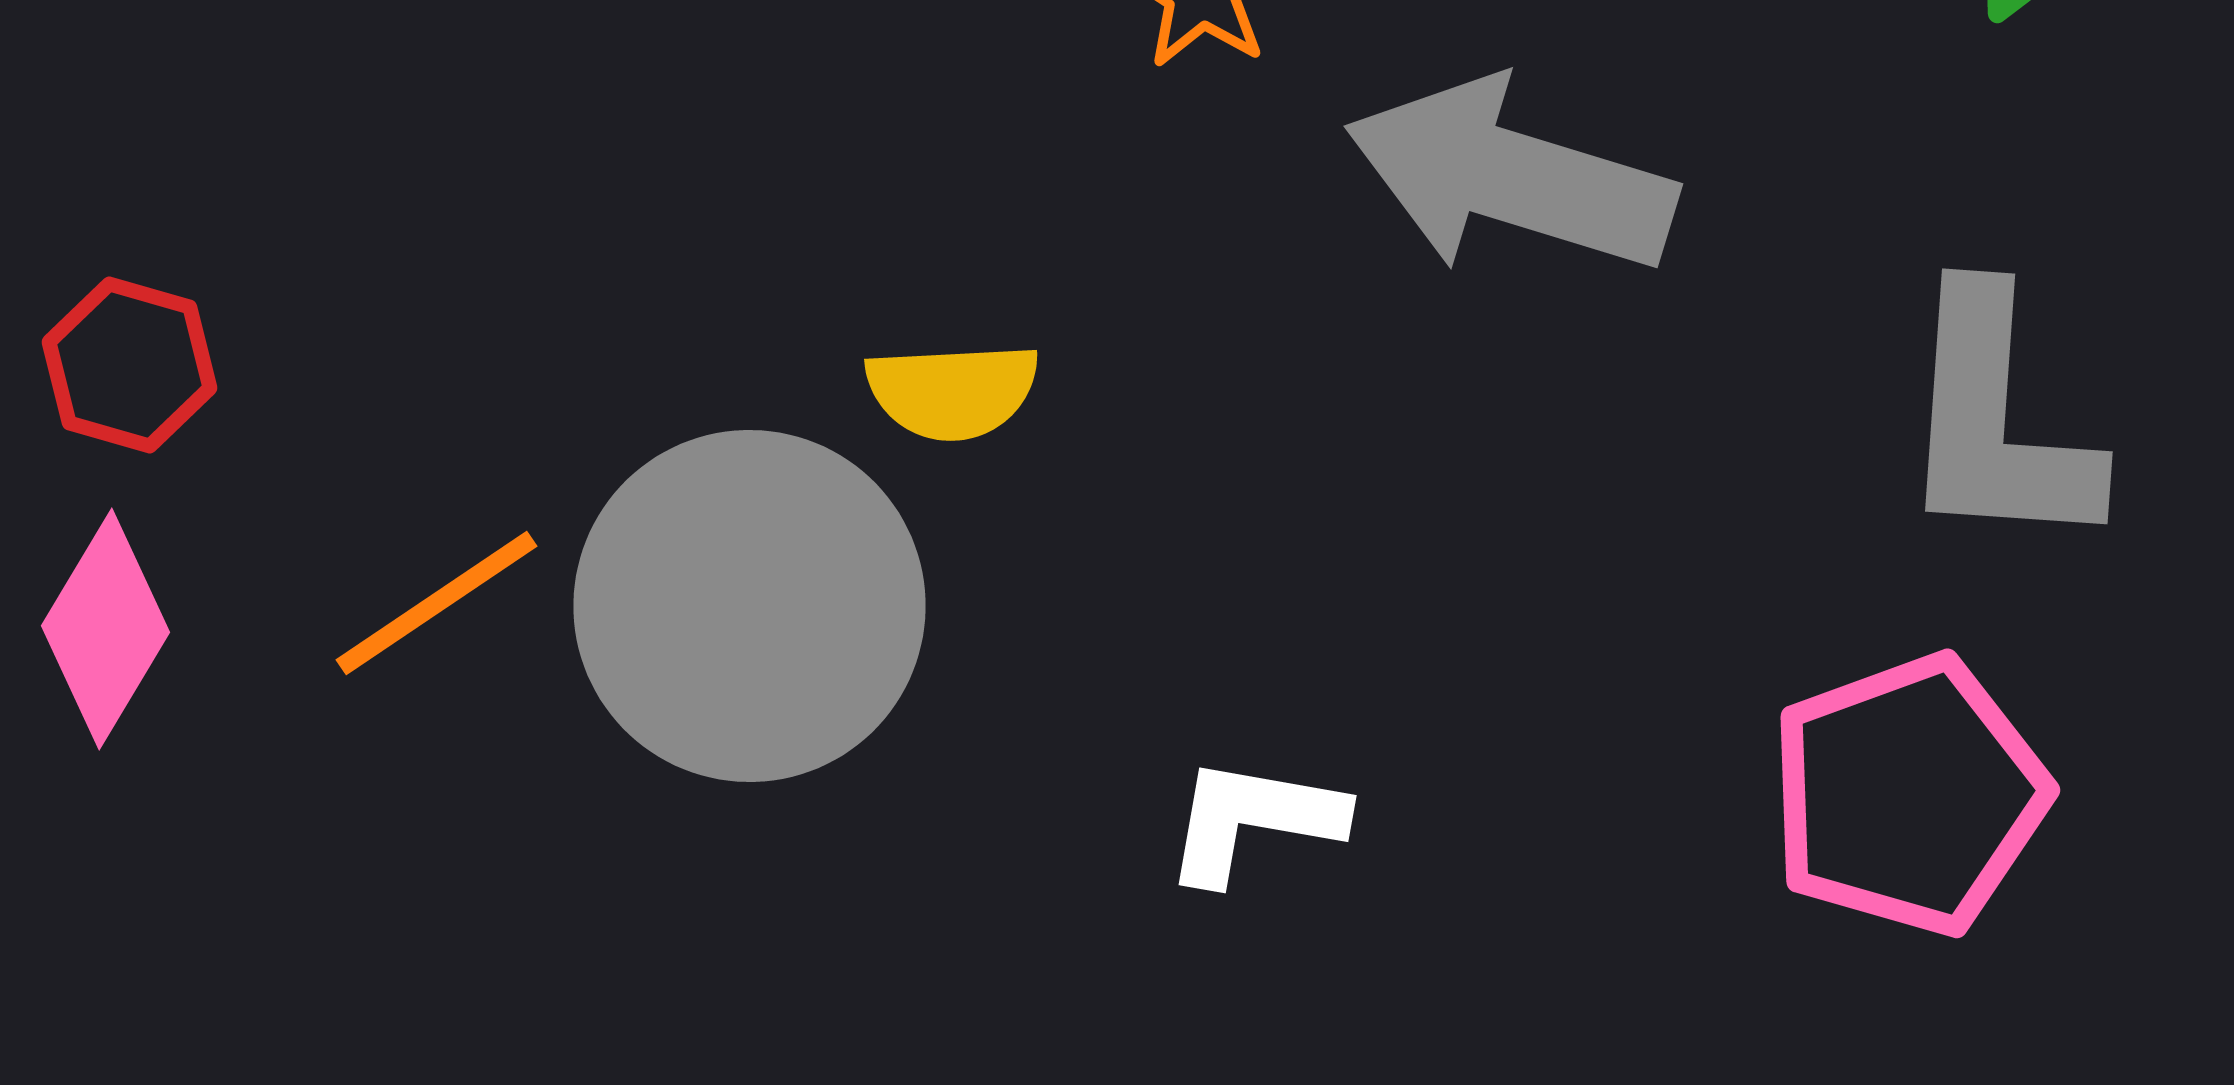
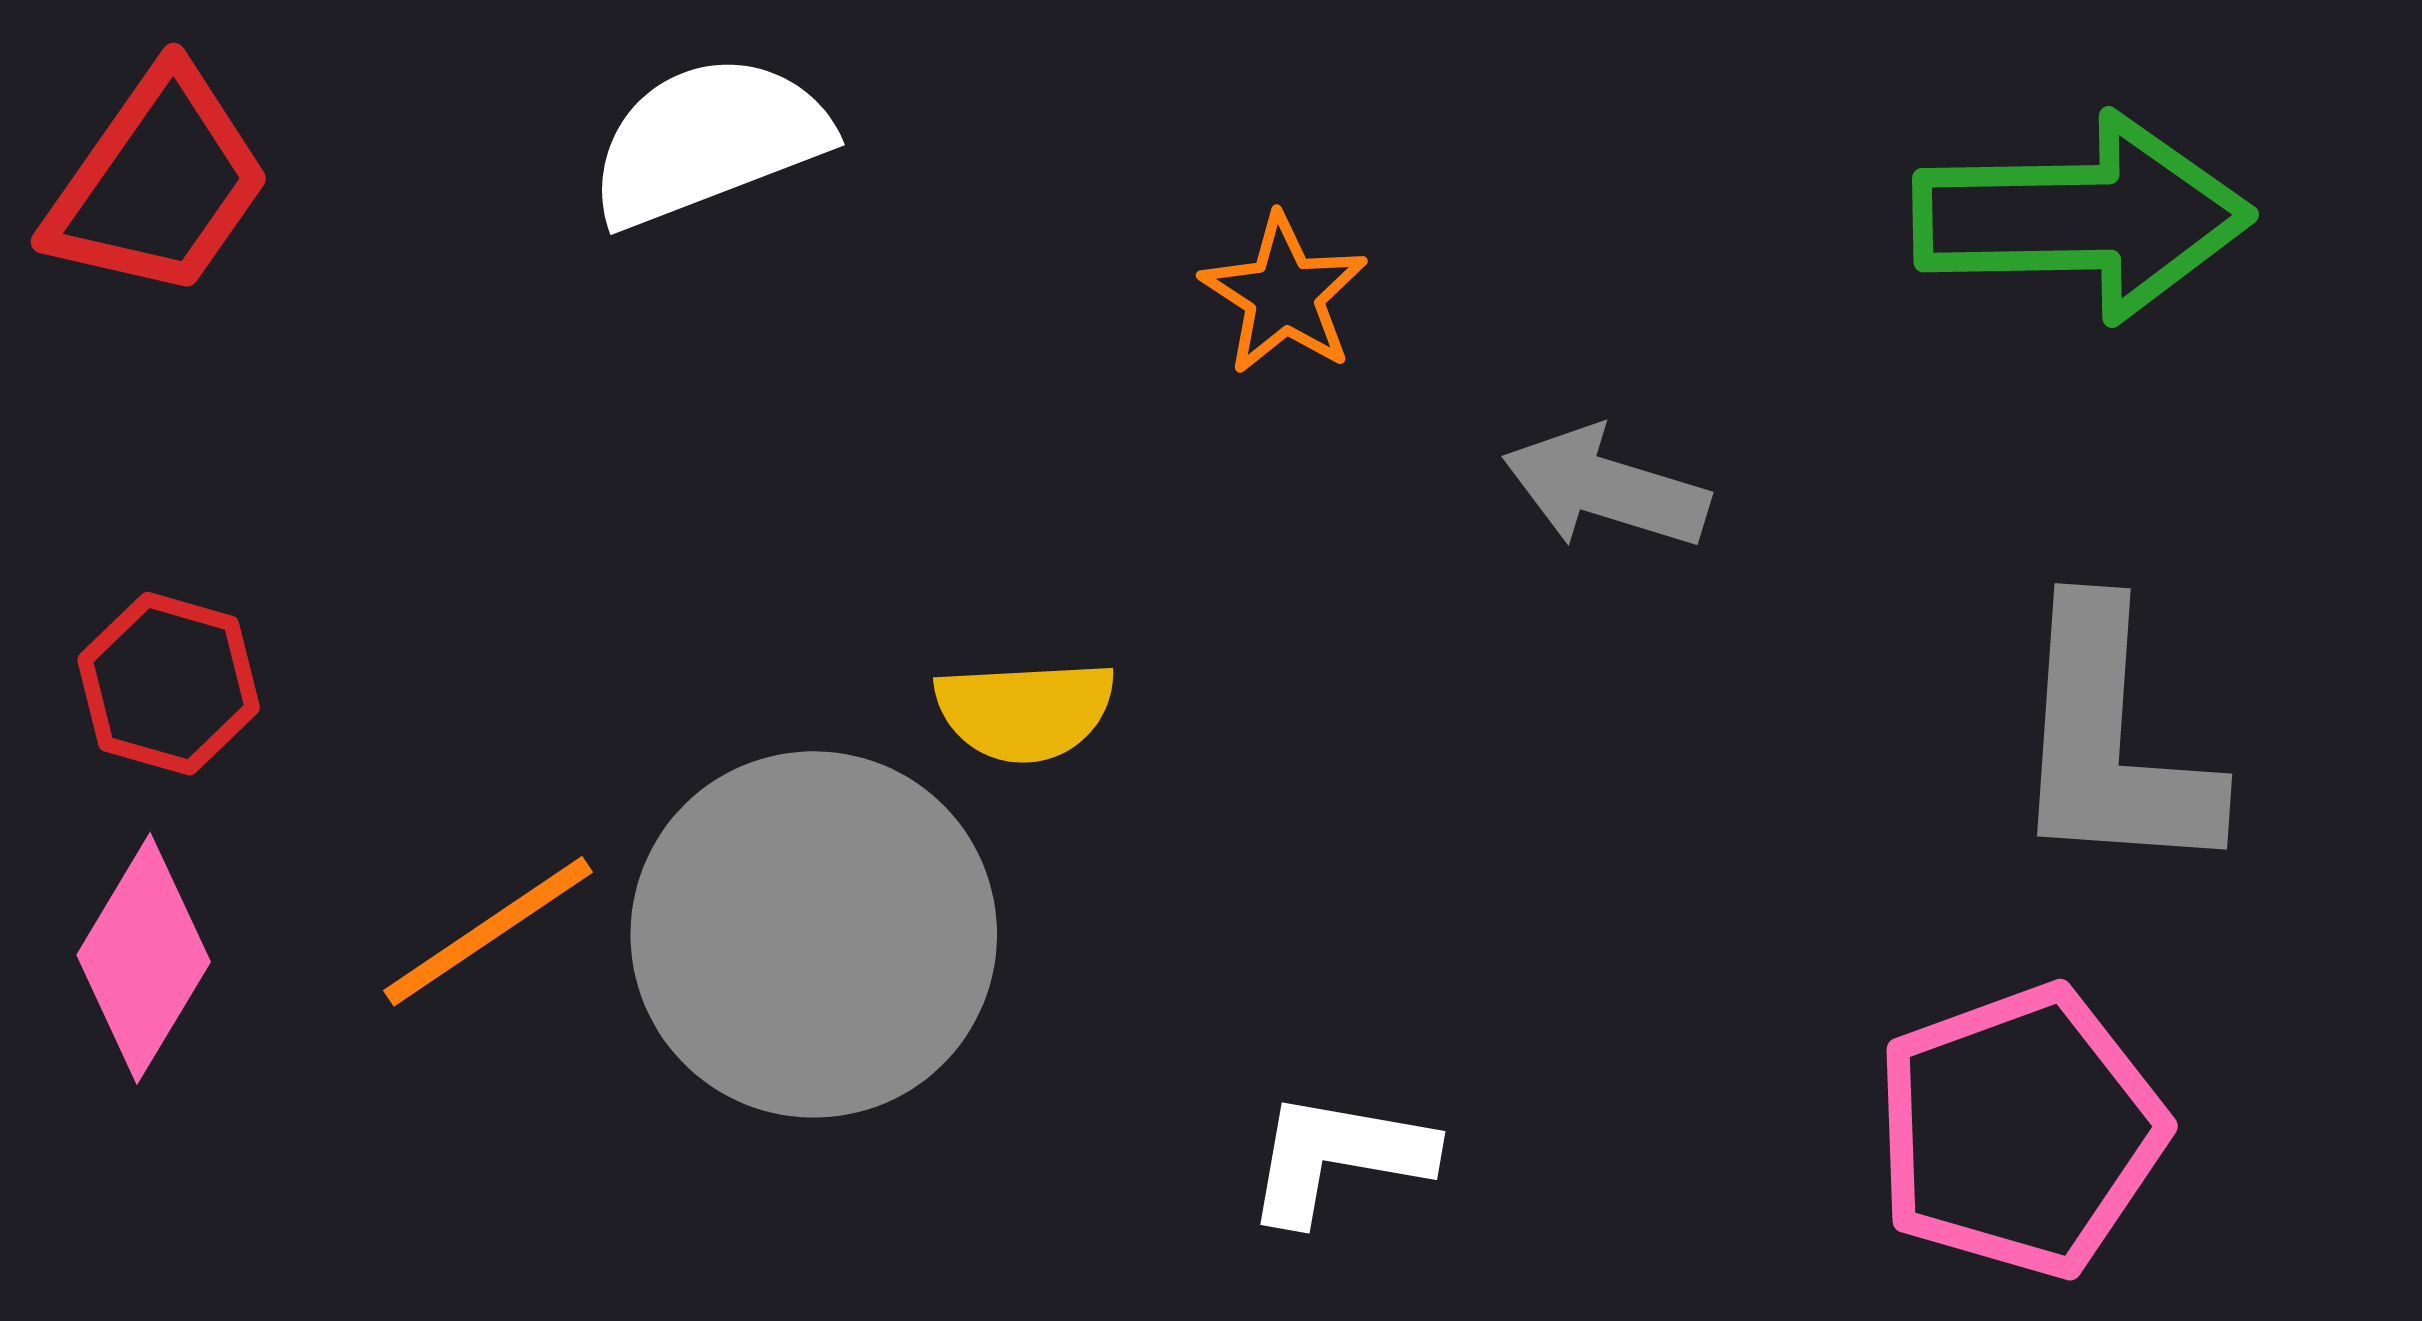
gray arrow: (1510, 177) -> (1606, 488), size x0.6

